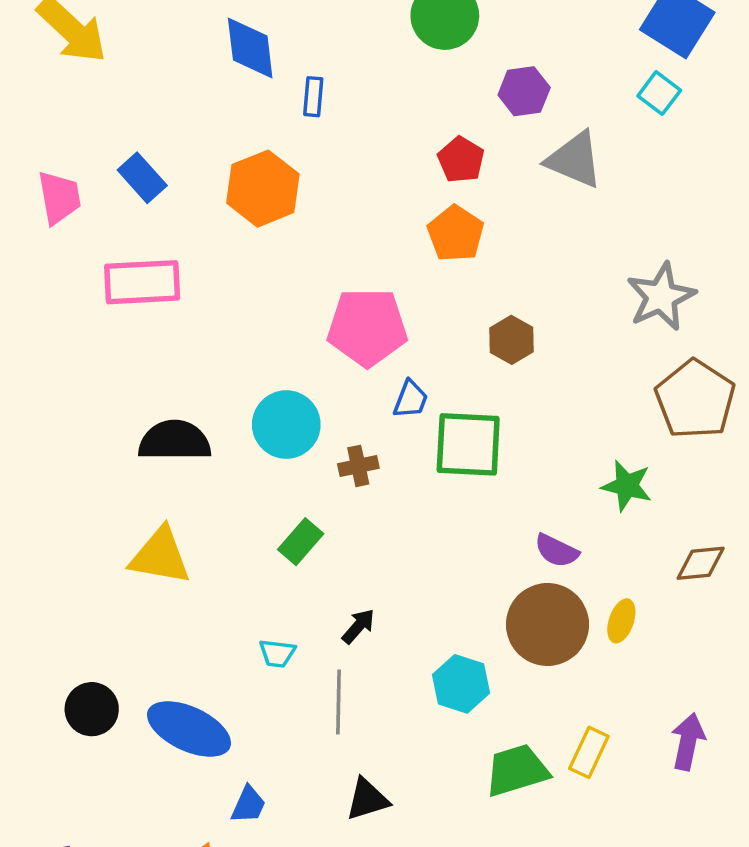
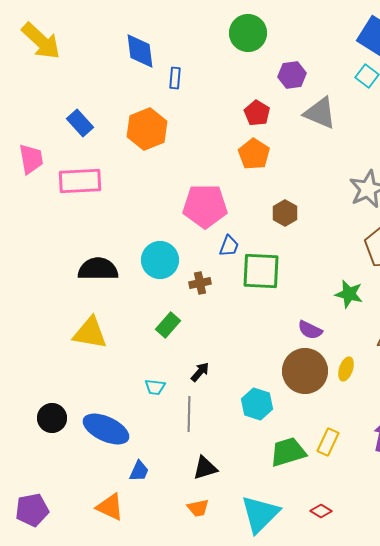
pink trapezoid: (59, 198) -> (31, 159), moved

